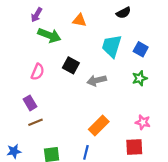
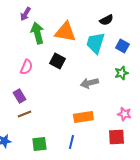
black semicircle: (124, 13) -> (106, 20), moved
orange triangle: (79, 20) -> (65, 32), moved, size x1.6
green arrow: (49, 35) -> (37, 33), turned -125
gray arrow: (97, 80) -> (89, 83), moved
orange rectangle: (99, 126) -> (83, 117), turned 36

